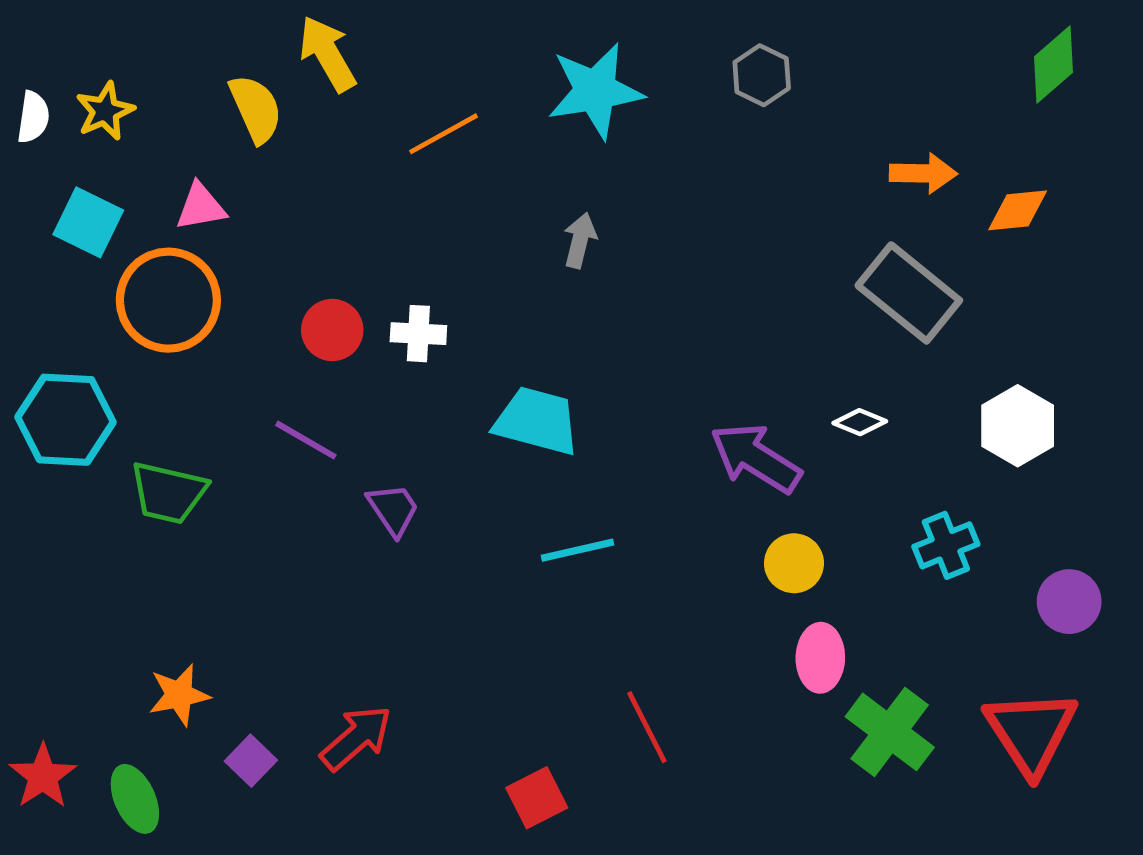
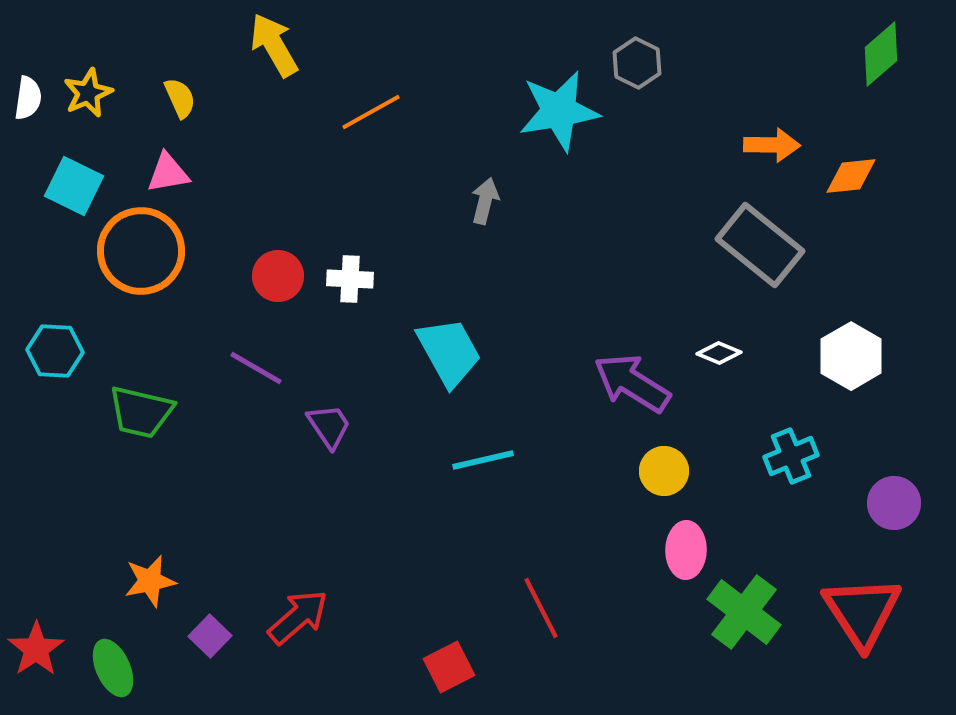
cyan star: (595, 91) -> (559, 111), moved
yellow semicircle: (256, 109) -> (180, 98), moved, size x0.7
cyan hexagon: (66, 420) -> (55, 351), size x0.7
cyan trapezoid: (537, 421) -> (449, 352), turned 46

